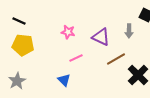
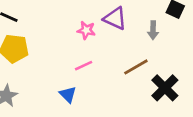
pink star: (68, 32) -> (86, 30), moved
purple triangle: (101, 37) -> (115, 18), moved

